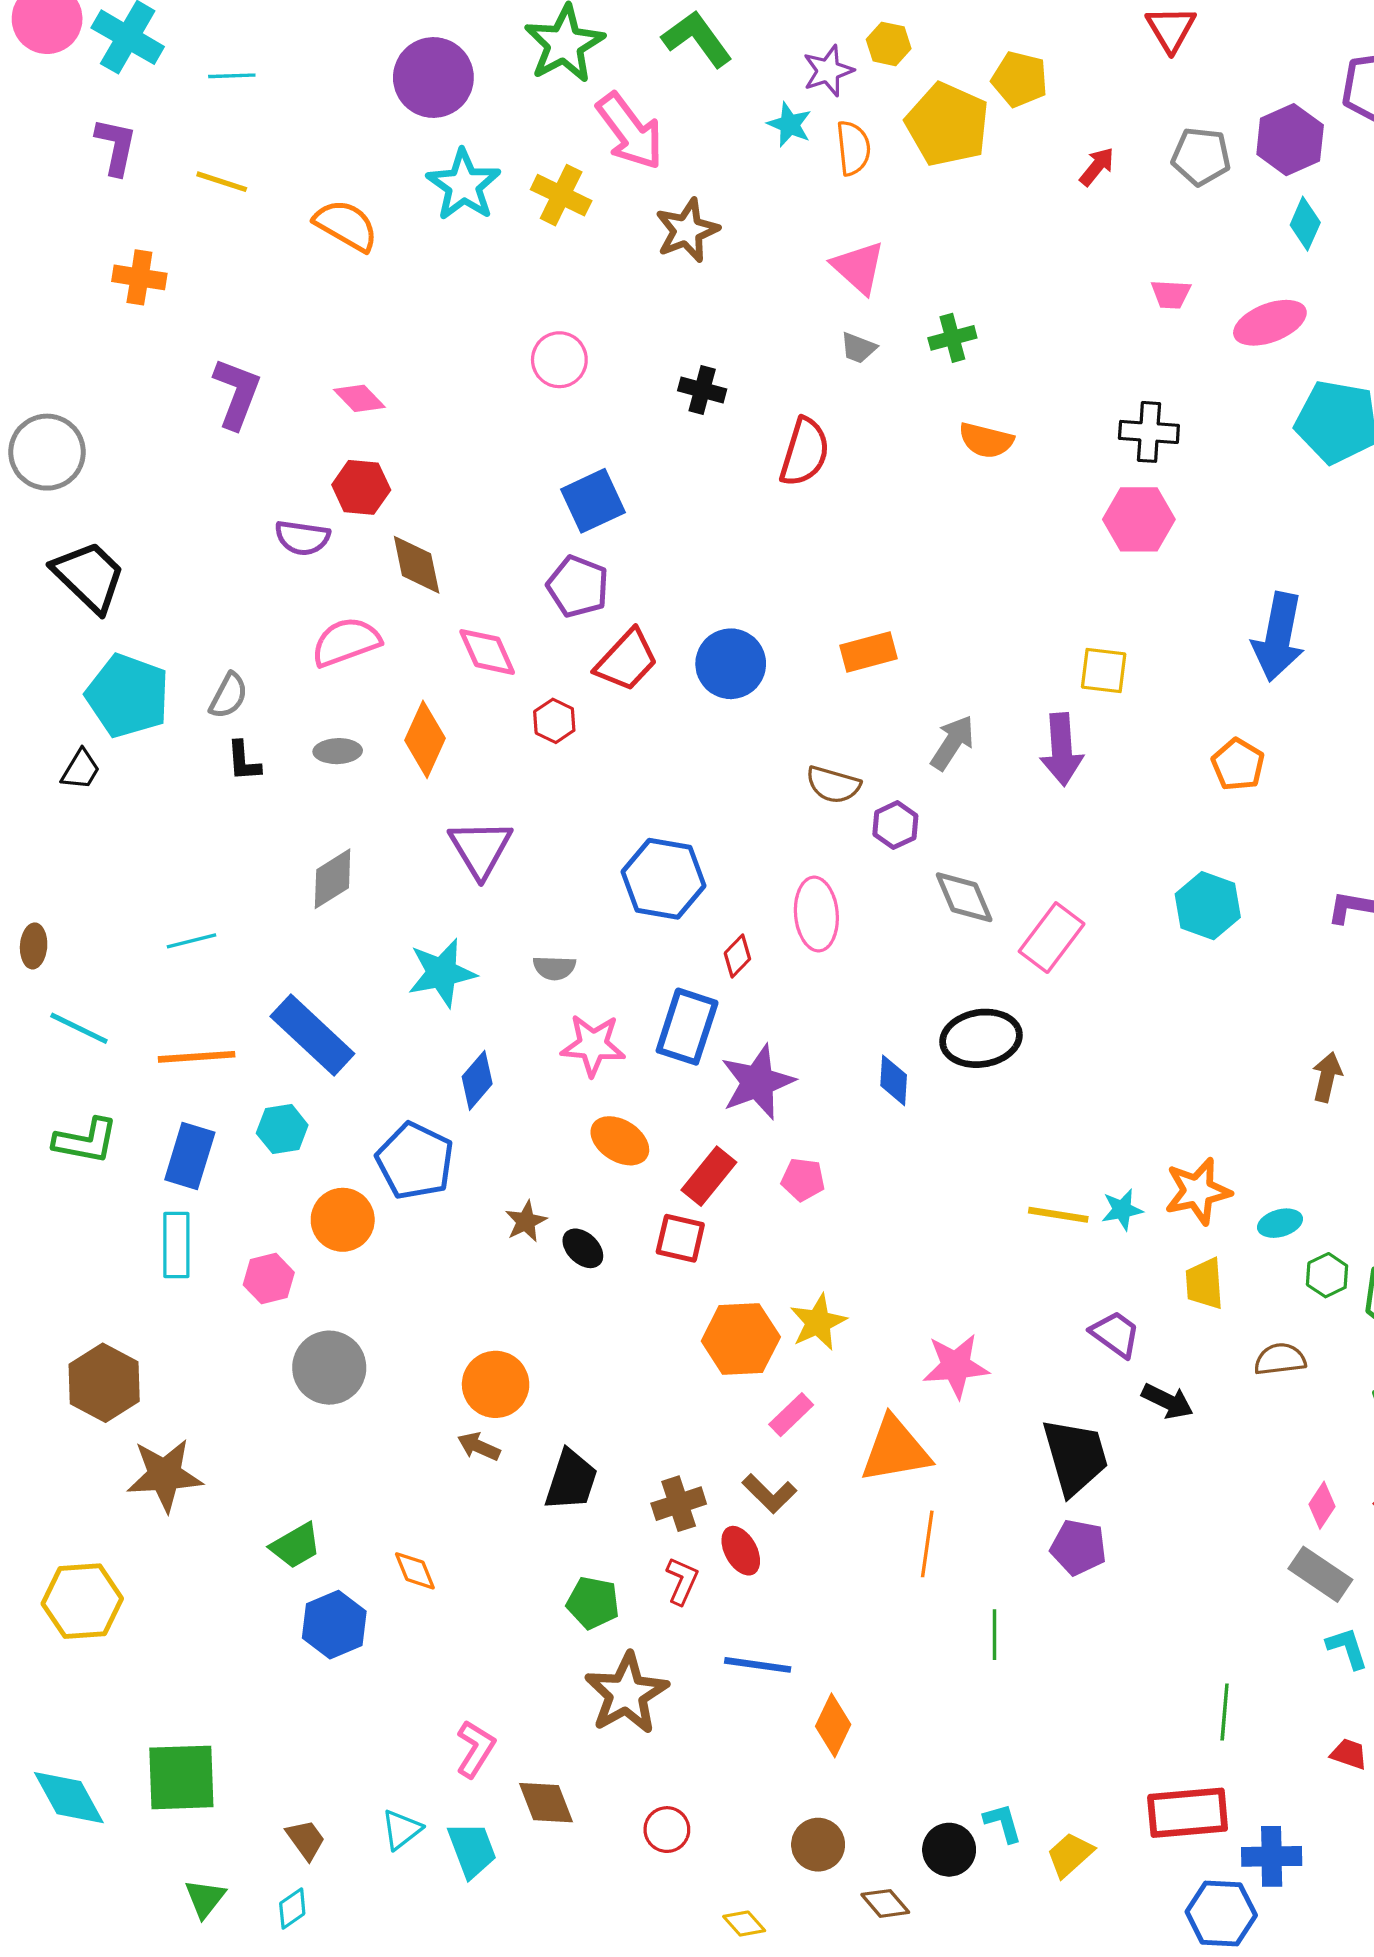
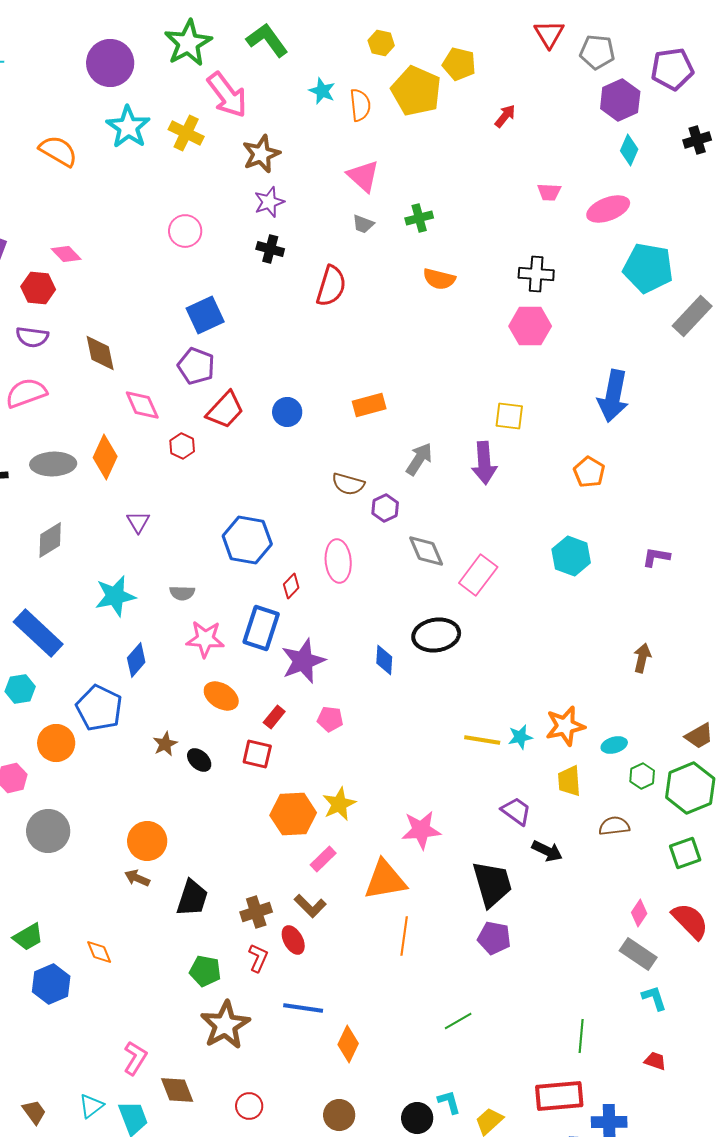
purple star: (828, 71) -> (269, 202), moved
gray pentagon: (1201, 156) -> (597, 52), moved
red hexagon: (361, 487) -> (38, 288), moved
pink semicircle: (346, 642) -> (26, 393), moved
blue circle: (731, 664) -> (287, 412), size x0.7
gray ellipse: (338, 751) -> (53, 464), size x1.6
purple triangle: (480, 849) -> (138, 522), size x0.6
red rectangle: (709, 1176) -> (274, 717), size x0.7
green line: (994, 1635) -> (458, 1021), moved, turned 60

